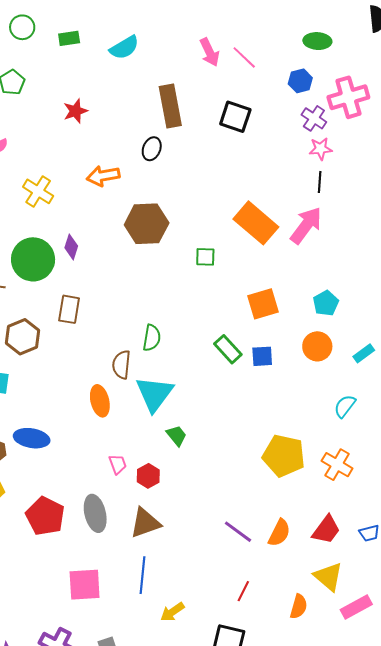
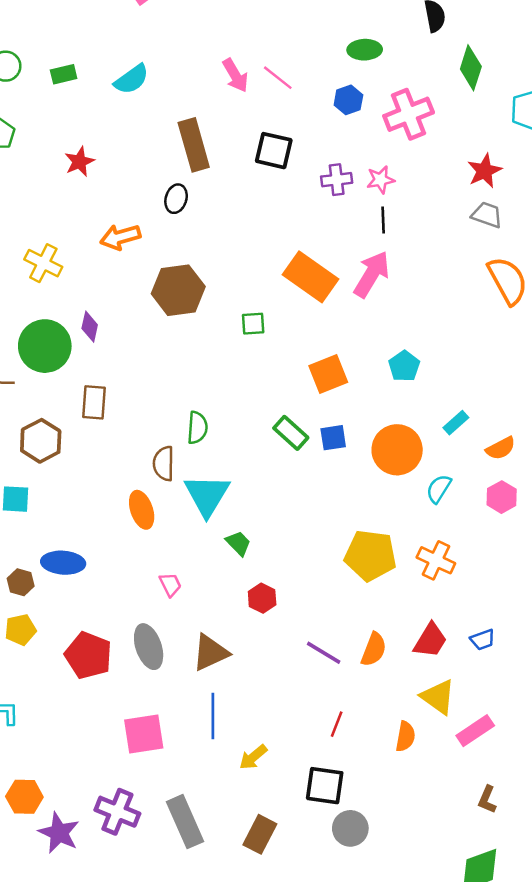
purple cross: (314, 118) -> (337, 180), moved, turned -35
orange circle: (317, 346) -> (397, 450), moved, size x1.4
red hexagon: (148, 476) -> (262, 598), moved

